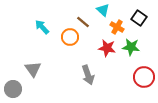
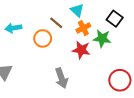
cyan arrow: (42, 27) -> (13, 28), turned -56
orange cross: (117, 27) -> (83, 28), moved, turned 32
green star: (131, 47) -> (102, 38), moved

